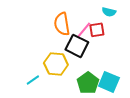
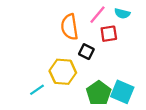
pink line: (84, 30) -> (98, 15), moved
black square: (77, 46) -> (86, 52), size x0.6

